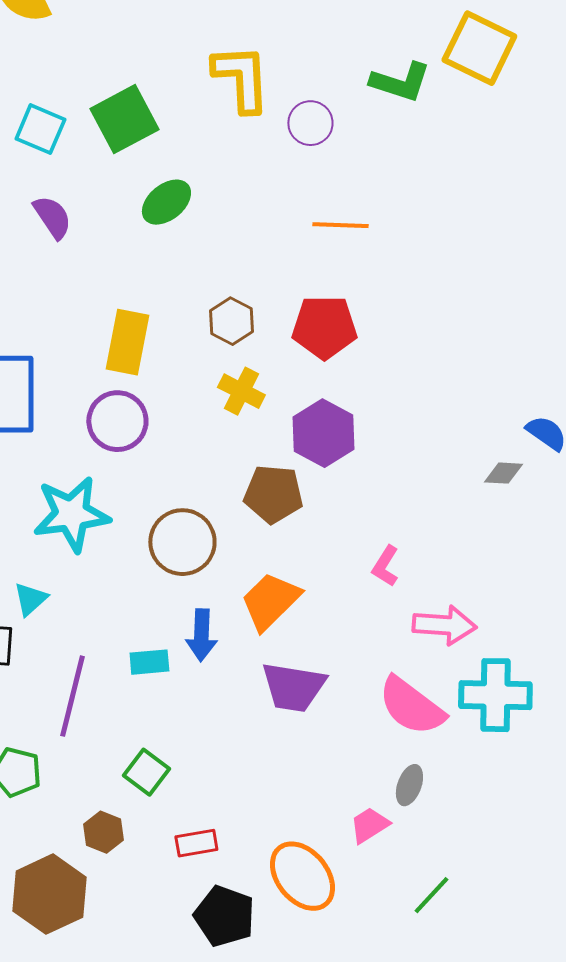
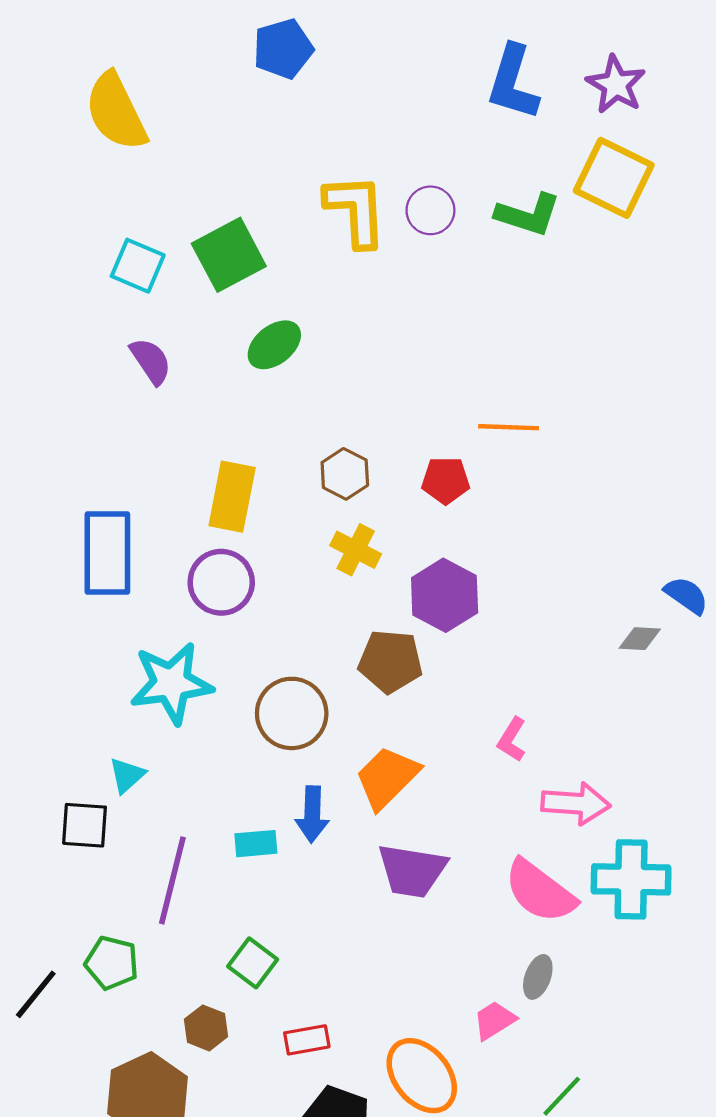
purple circle: (310, 123) -> (430, 210), moved
orange line: (340, 225) -> (509, 427), moved
red pentagon: (324, 327) -> (446, 480), size x0.7

